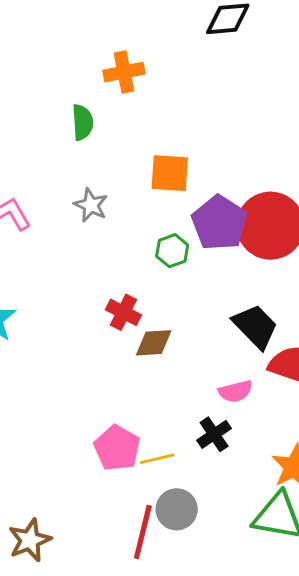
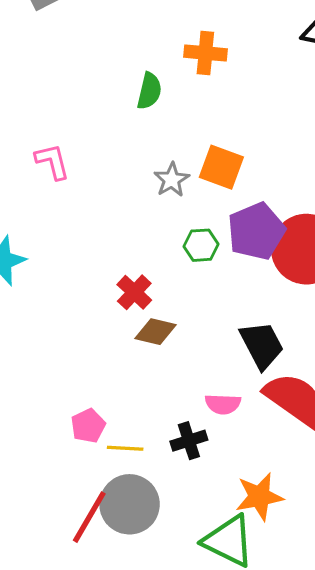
gray star: (91, 205) -> (172, 180), moved
pink pentagon: (117, 448) -> (88, 426), size x0.7
gray circle: (177, 509) -> (130, 504), size x1.4

